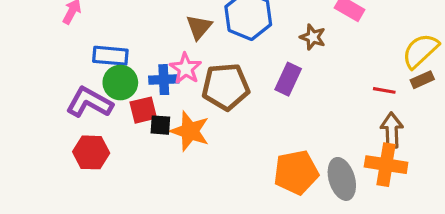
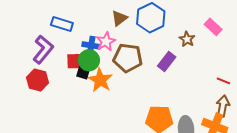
green circle: (120, 83) -> (89, 60), moved
purple L-shape: (89, 102) -> (43, 50), turned 88

